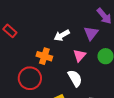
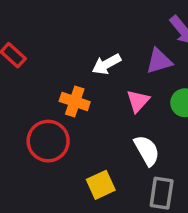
purple triangle: (91, 33) -> (159, 61), turned 35
white semicircle: (75, 78) -> (147, 150), moved

